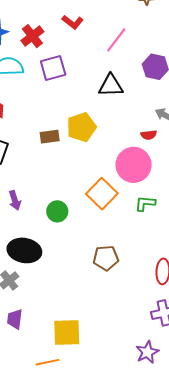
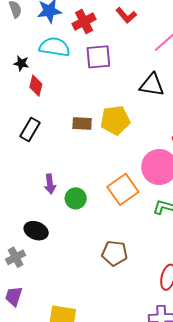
purple arrow: (15, 200) -> (50, 184), moved
black ellipse: (24, 250) -> (36, 231), size x0.7

